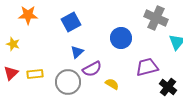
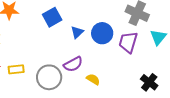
blue triangle: (77, 52) -> (77, 32), moved
purple trapezoid: (147, 67) -> (128, 42), moved, turned -60

